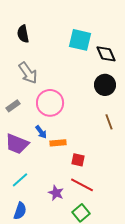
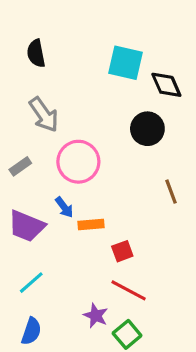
black circle: (105, 85) -> (147, 129), moved
red square: (78, 160) -> (122, 251), turned -32
purple star: (56, 193) -> (96, 316), moved

